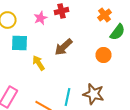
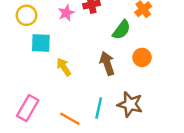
green semicircle: (118, 32) -> (122, 30), moved
brown arrow: (64, 47) -> (107, 63), moved, turned 114

